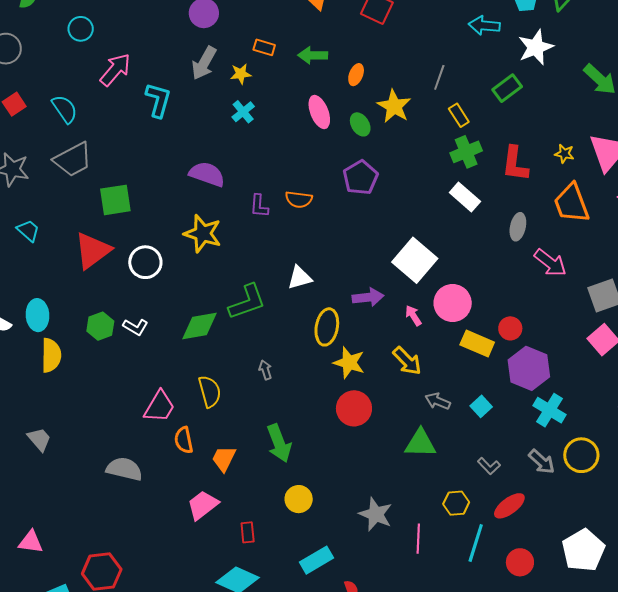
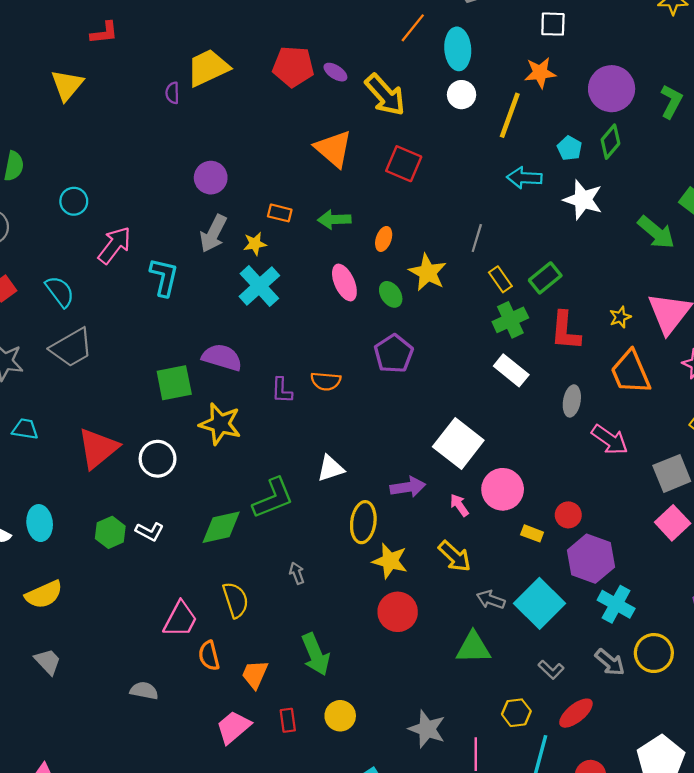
white star: (536, 47) -> (583, 200), turned -30
green rectangle: (507, 88) -> (545, 278), moved
cyan cross: (243, 112) -> (259, 286), size x1.6
yellow star: (564, 154) -> (620, 317), turned -30
green square: (115, 200) -> (174, 383), moved
cyan trapezoid: (28, 231) -> (25, 429), turned -30
yellow rectangle: (477, 344) -> (532, 533), size x0.6
yellow semicircle: (51, 355) -> (44, 595), moved, turned 68
cyan square: (481, 406) -> (540, 603), size x2.0
gray semicircle: (124, 469) -> (144, 691), size x0.7
red rectangle: (248, 532) -> (288, 720), moved

